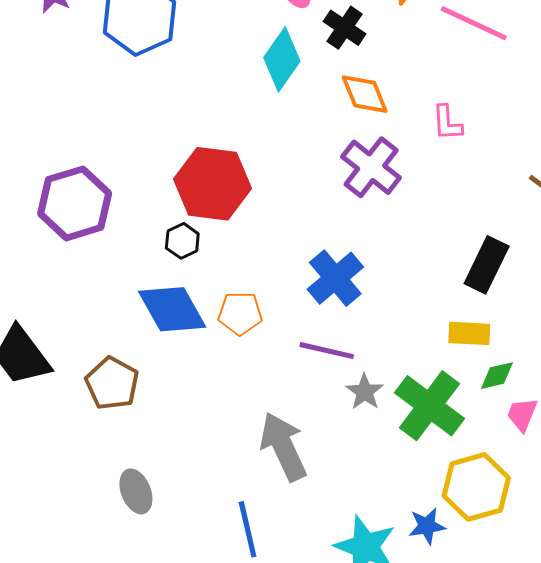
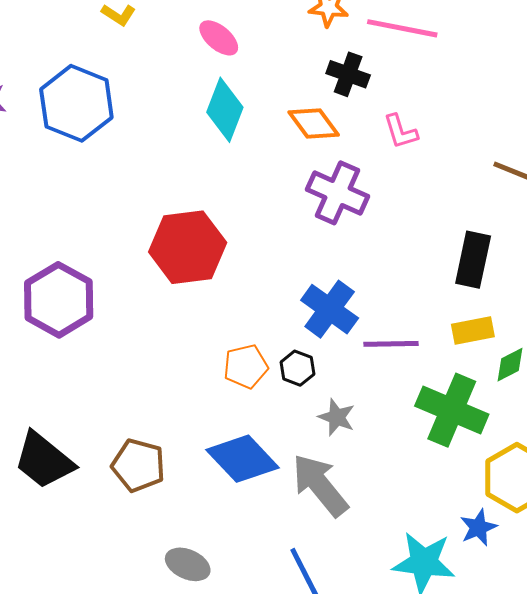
black cross: (345, 28) -> (348, 74), moved
black hexagon: (182, 241) -> (297, 368), moved
blue diamond: (172, 309) -> (243, 459), moved
purple line: (327, 351) -> (391, 344), moved
gray star: (365, 392) -> (337, 417), moved
gray ellipse: (136, 491) -> (188, 564), turned -30

